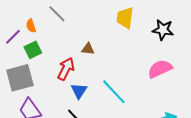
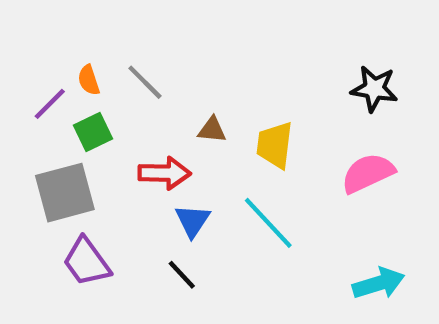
gray line: (57, 14) -> (145, 82), moved
yellow trapezoid: (125, 18) -> (275, 145), moved
red arrow: (66, 69) -> (164, 173), turned 65

